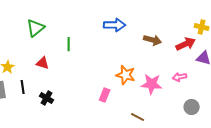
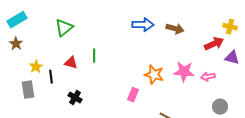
brown arrow: (153, 40) -> (175, 29), moved
green line: (69, 44) -> (94, 56), moved
pink star: (152, 84) -> (184, 72), moved
black line: (23, 87) -> (51, 77), moved

